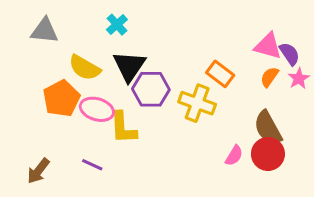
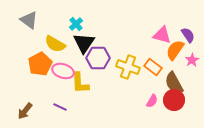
cyan cross: (117, 25) -> (76, 24), moved
gray triangle: (45, 31) -> (29, 20), turned 30
pink triangle: (268, 46) -> (162, 35), moved
orange rectangle: (220, 74) -> (153, 67), moved
orange semicircle: (269, 77) -> (175, 50), size x1.5
pink star: (299, 78) -> (192, 60), moved

